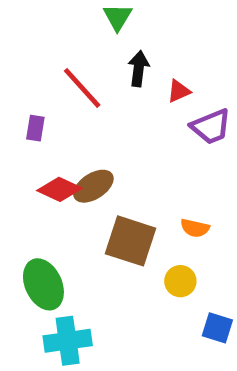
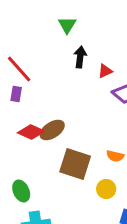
red line: (82, 88) -> (19, 69), moved
green ellipse: (43, 284) -> (21, 191), size x0.7

